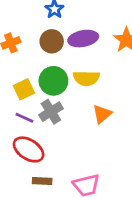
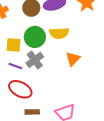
yellow square: (24, 89) -> (13, 45), turned 35

